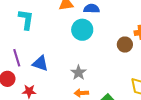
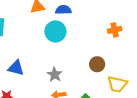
brown circle: (125, 45) -> (97, 64), moved

